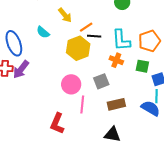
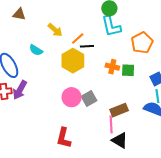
cyan L-shape: (121, 40) -> (111, 26), moved
green square: (142, 66) -> (128, 70), moved
gray square: (101, 81) -> (89, 99), moved
pink line: (82, 104) -> (111, 124), moved
black triangle: (112, 134) -> (120, 140), turned 30

